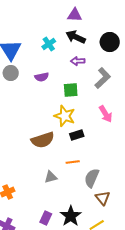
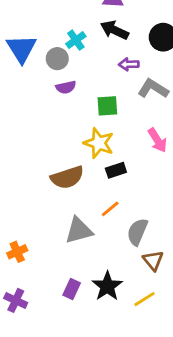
purple arrow: (78, 61) -> (129, 64), moved
gray circle: (11, 73) -> (57, 59), moved
gray L-shape: (103, 78) -> (153, 89), turned -105
orange line: (73, 162) -> (110, 209), turned -32
gray triangle: (51, 177) -> (79, 230), size x1.5

